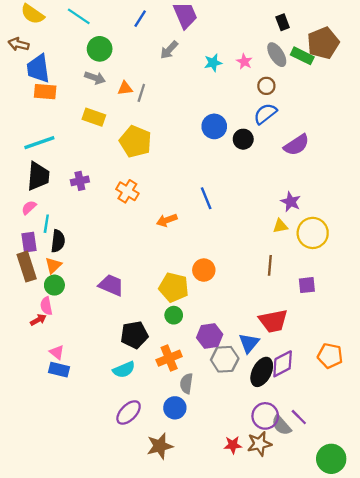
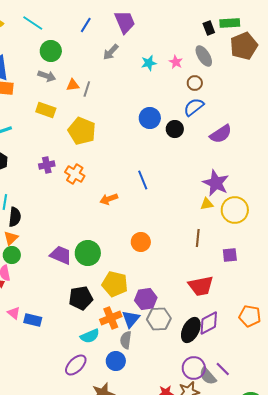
green rectangle: (302, 56) -> (230, 23), moved, turned -30
purple cross: (80, 181) -> (47, 165), moved
purple star: (291, 202) -> (216, 183), size x1.5
yellow pentagon: (174, 287) -> (115, 284), moved
green circle: (174, 315) -> (88, 253), moved, size x1.6
blue triangle: (249, 343) -> (131, 319), moved
blue rectangle: (59, 370) -> (33, 320), moved
cyan semicircle: (124, 370) -> (90, 336), moved

